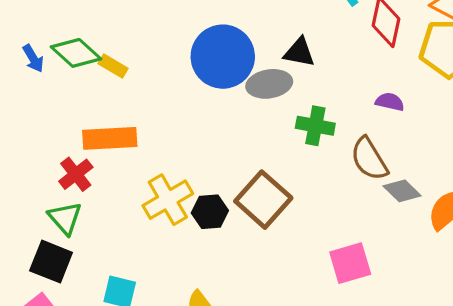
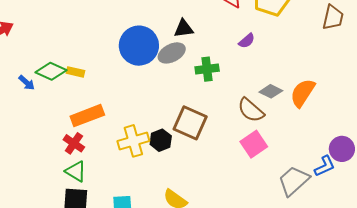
purple semicircle: (390, 102) -> (247, 41), turned 144
brown semicircle: (369, 159) -> (251, 110), moved
yellow cross: (168, 200) -> (133, 141), turned 32

